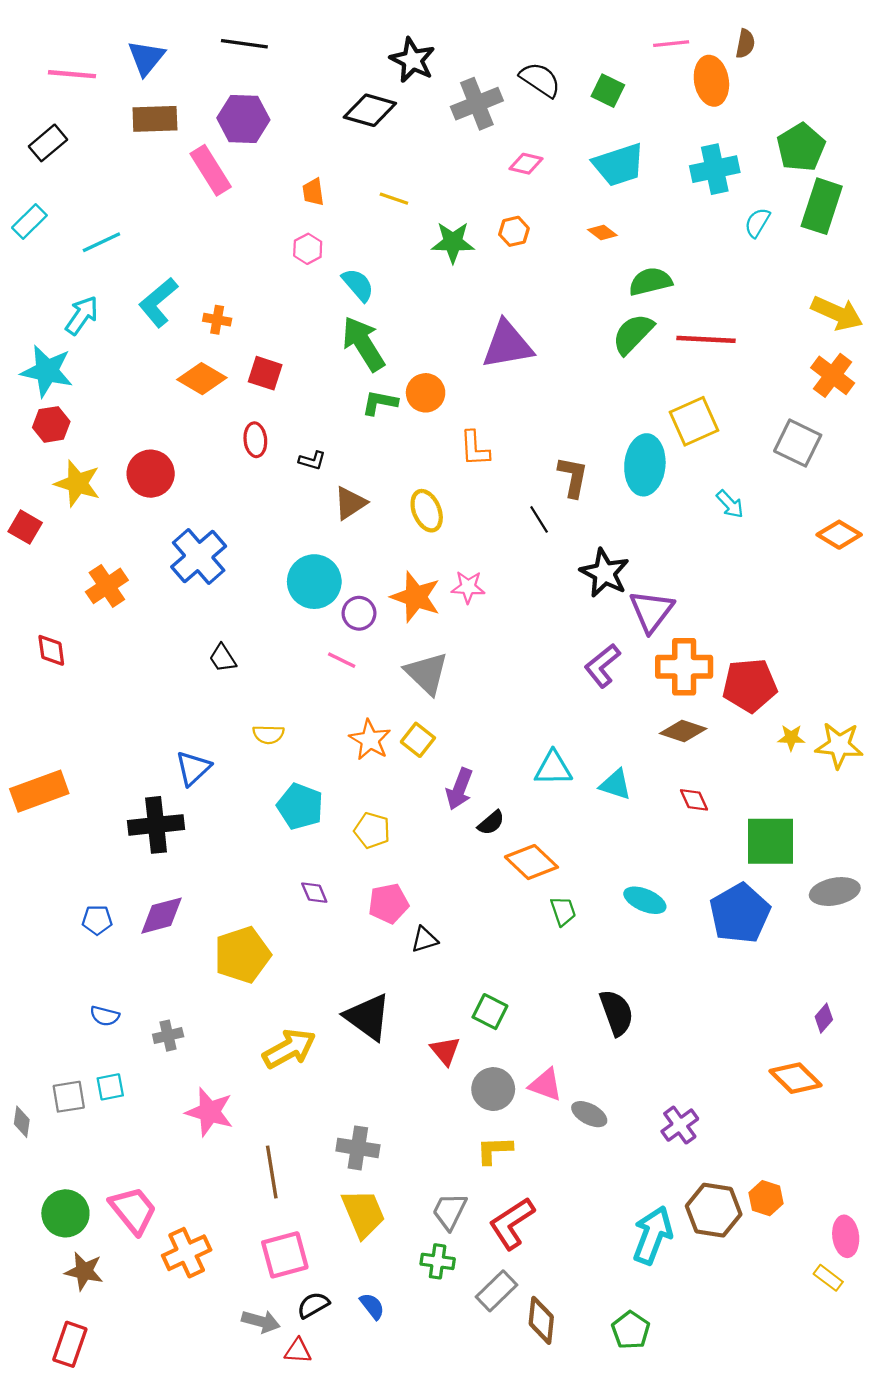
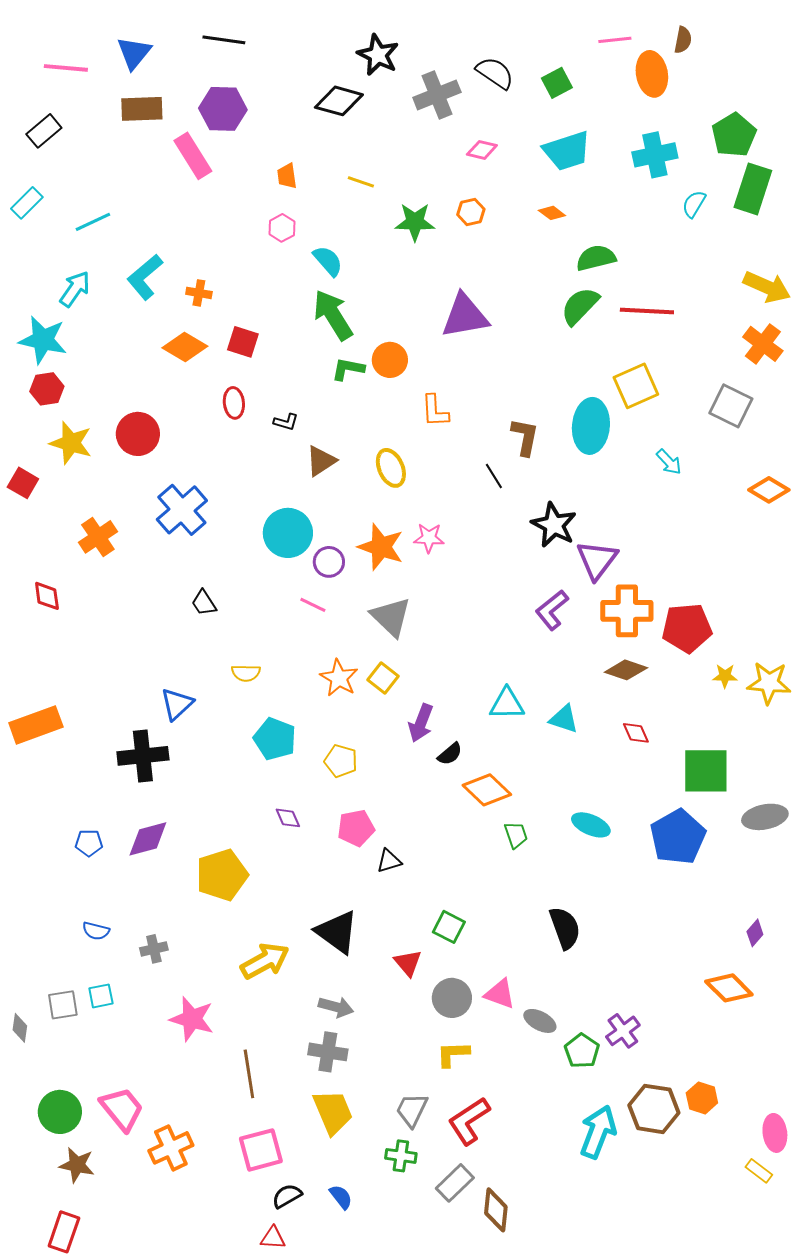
green square: (608, 91) -> (557, 83), turned 36
gray arrow: (261, 1321) -> (336, 1007), moved
green pentagon: (631, 1330) -> (582, 1051), moved

